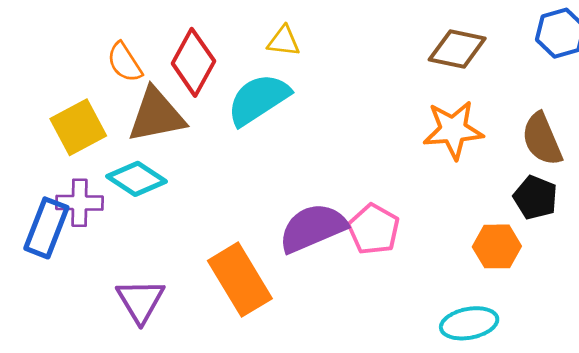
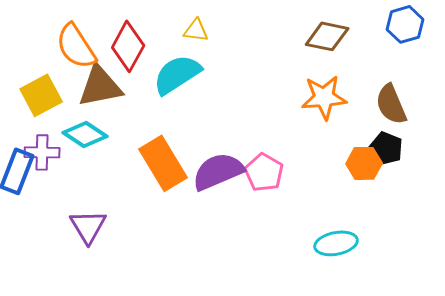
orange semicircle: (125, 62) -> (76, 46), size x1.5
orange hexagon: (497, 246) -> (364, 163), moved
orange rectangle: (240, 280) -> (163, 163), moved

